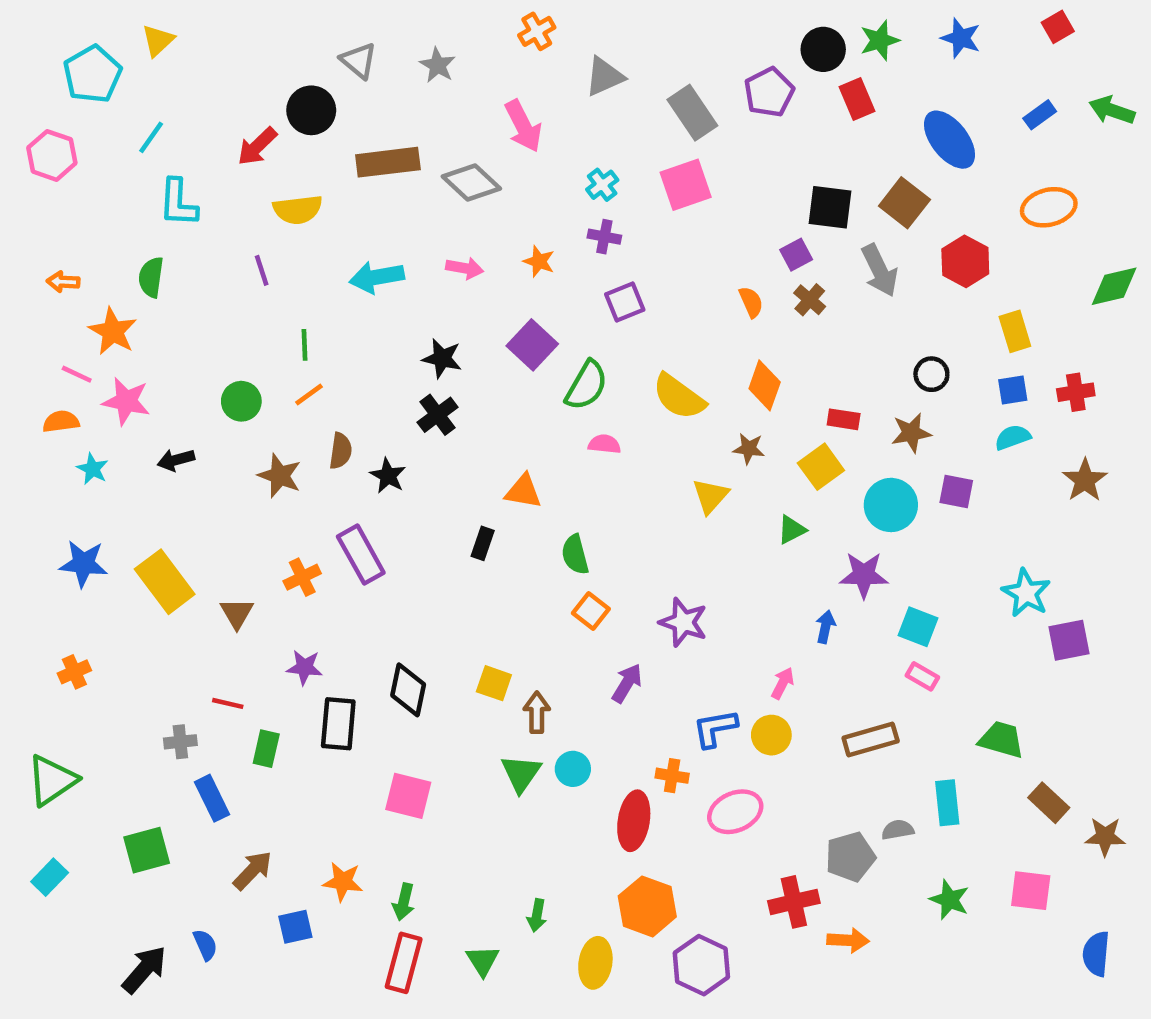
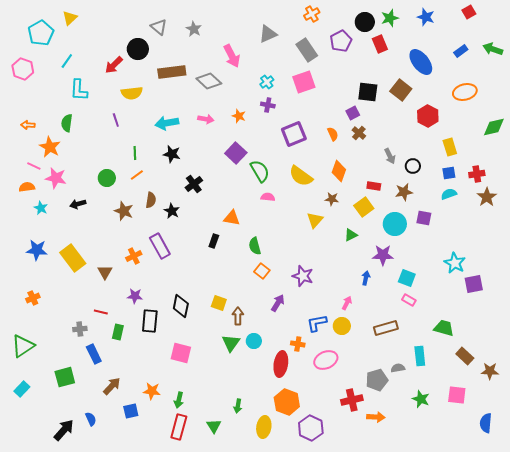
orange cross: (537, 31) -> (312, 14), moved
gray arrow: (880, 270) -> (390, 156), moved, size x0.7
purple square: (625, 302) -> (294, 134), moved, size x1.4
black star: (442, 358) -> (172, 154), moved
green semicircle: (586, 385) -> (260, 171), turned -60
brown star: (1085, 480) -> (487, 197), moved

